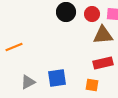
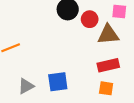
red circle: (92, 14) -> (90, 19), moved
orange square: (92, 85) -> (106, 88), moved

